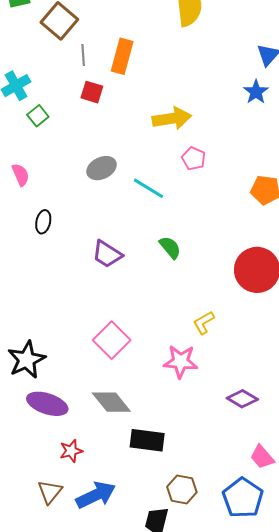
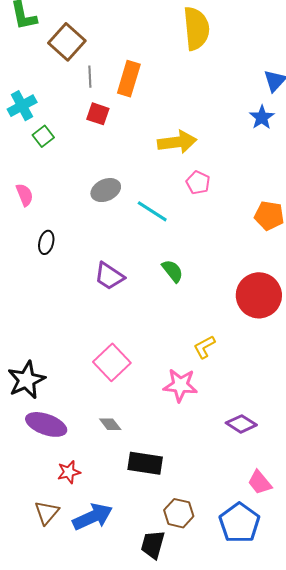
gray diamond: (111, 402) -> (110, 424), size x0.6

